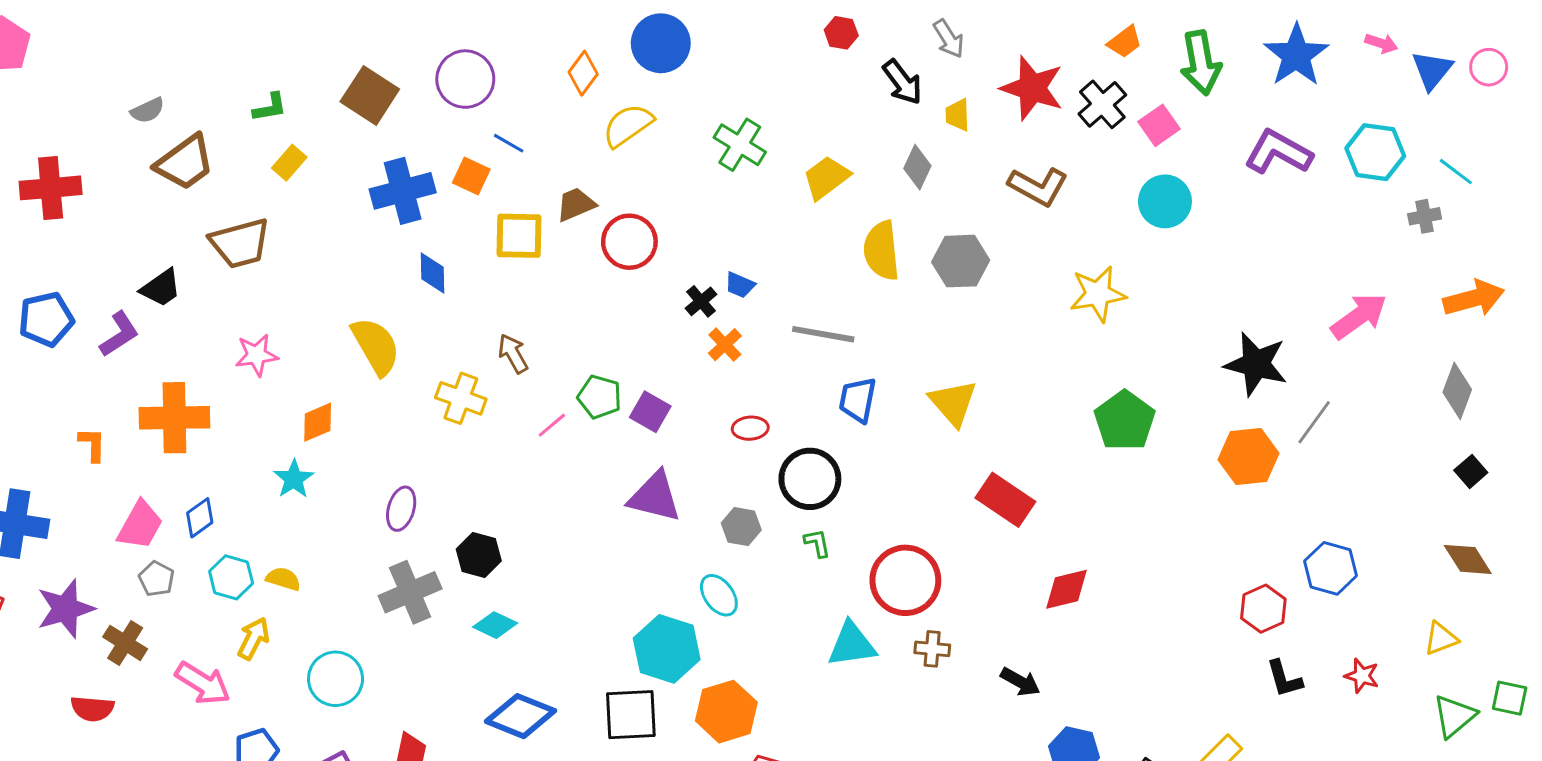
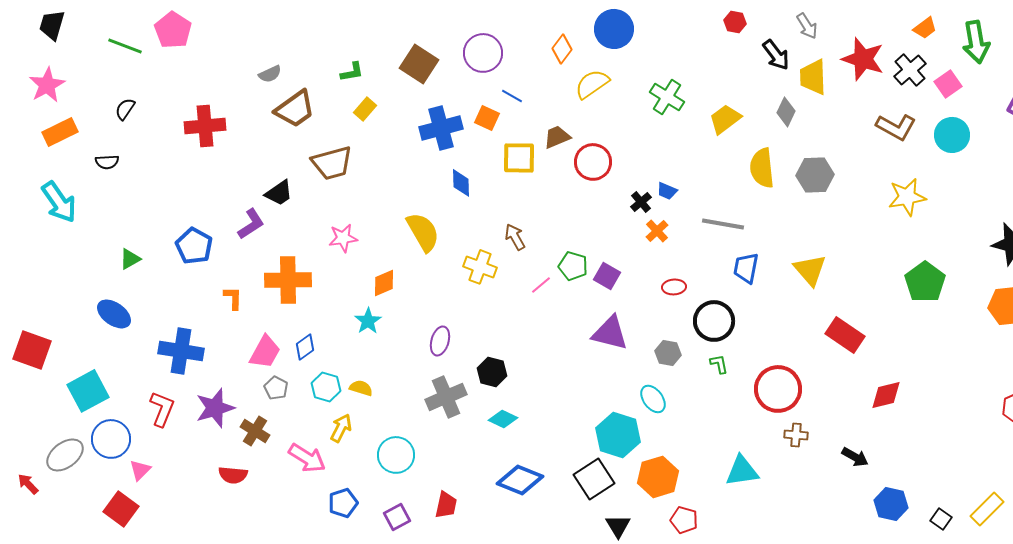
yellow trapezoid: (958, 115) -> (813, 77), size x1.6
brown L-shape: (1038, 186) -> (896, 127), moved
blue pentagon: (46, 319) -> (194, 246), moved, turned -30
cyan triangle: (852, 644) -> (742, 471), moved
black square: (631, 715) -> (594, 479), turned -30

